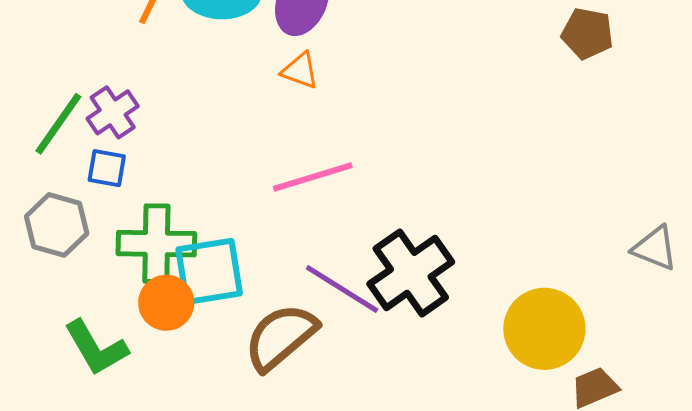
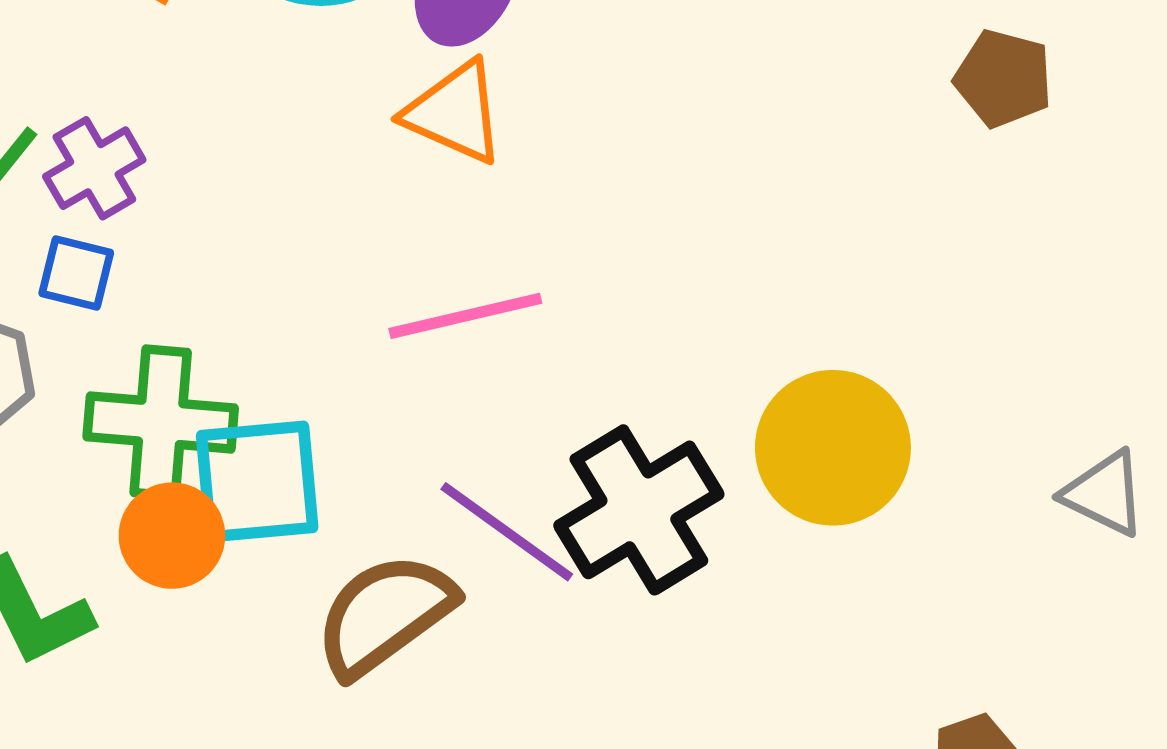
orange triangle: (300, 71) -> (455, 113), size x1.5
yellow circle: (544, 329) -> (833, 448), moved

